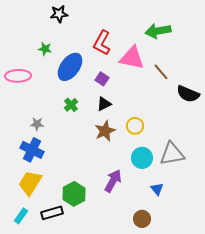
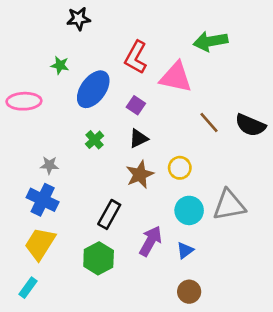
brown line: (161, 72) -> (209, 123), moved
blue triangle: (157, 189) -> (185, 250), moved, turned 32
black rectangle: (52, 213) -> (109, 214), moved, turned -45

